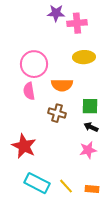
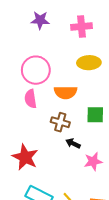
purple star: (56, 13) -> (40, 20), moved
black arrow: (91, 127) -> (73, 143), moved

